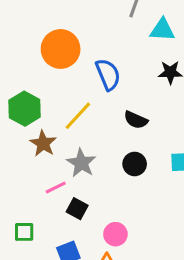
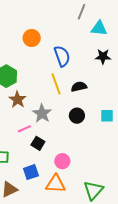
orange circle: (61, 49) -> (32, 38), size x0.7
yellow line: (78, 116) -> (56, 84), moved, turned -65
black semicircle: (136, 120) -> (79, 87), turned 140

